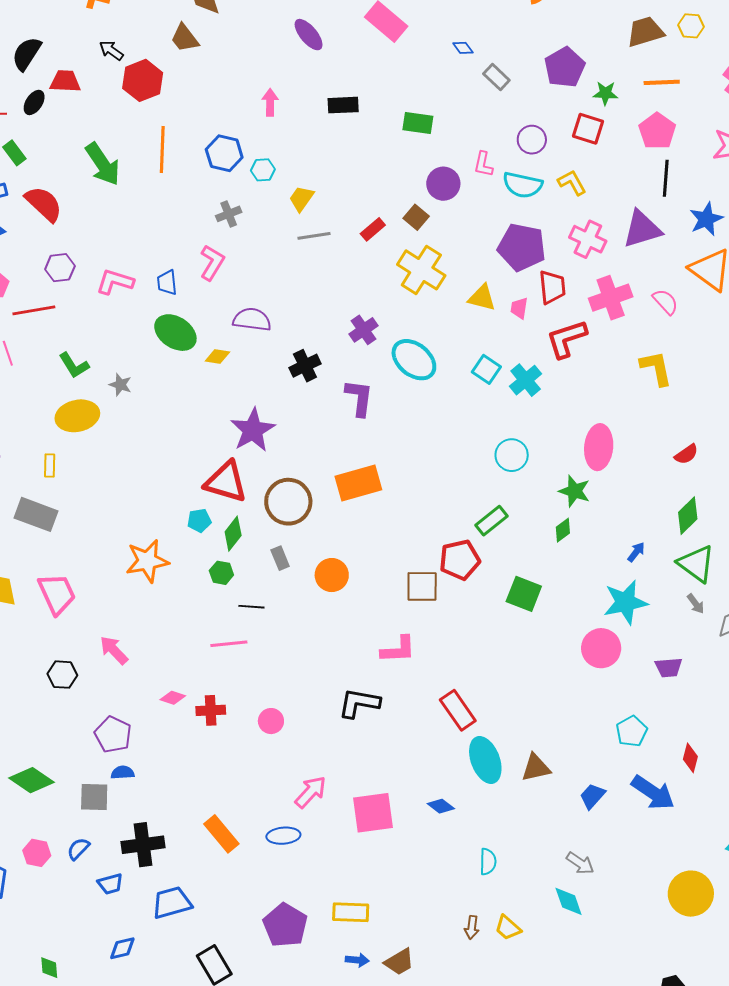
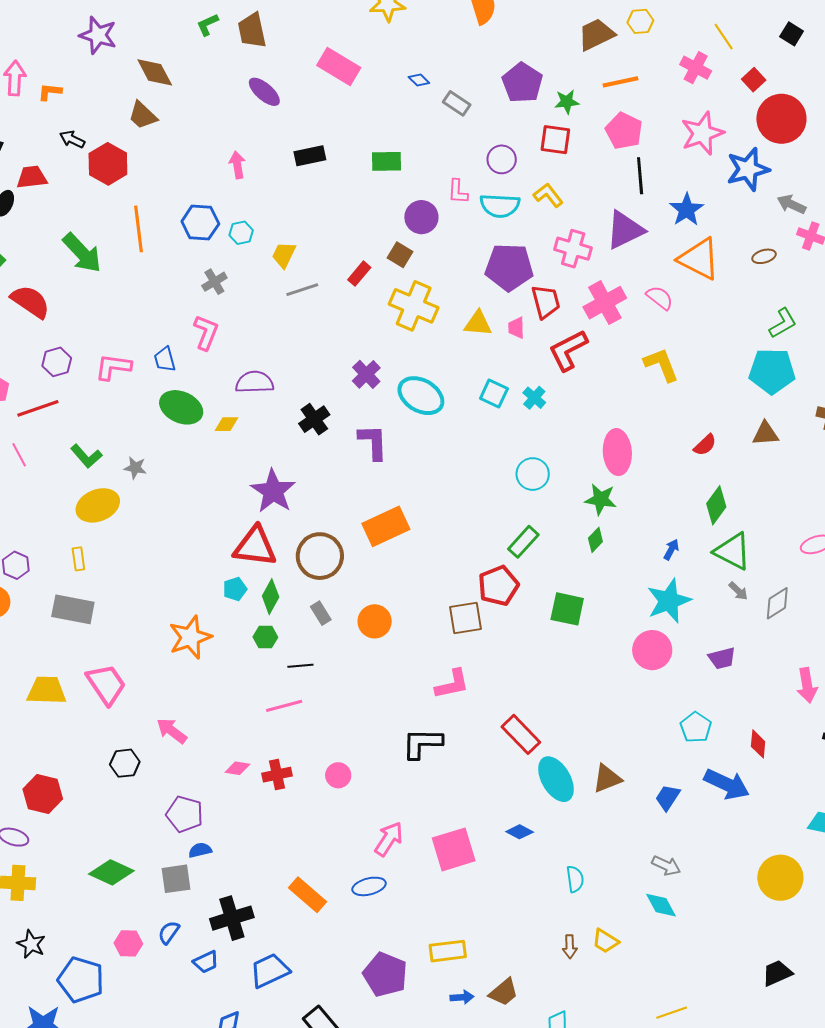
cyan cross: (526, 380) -> (534, 398), size x0.7

